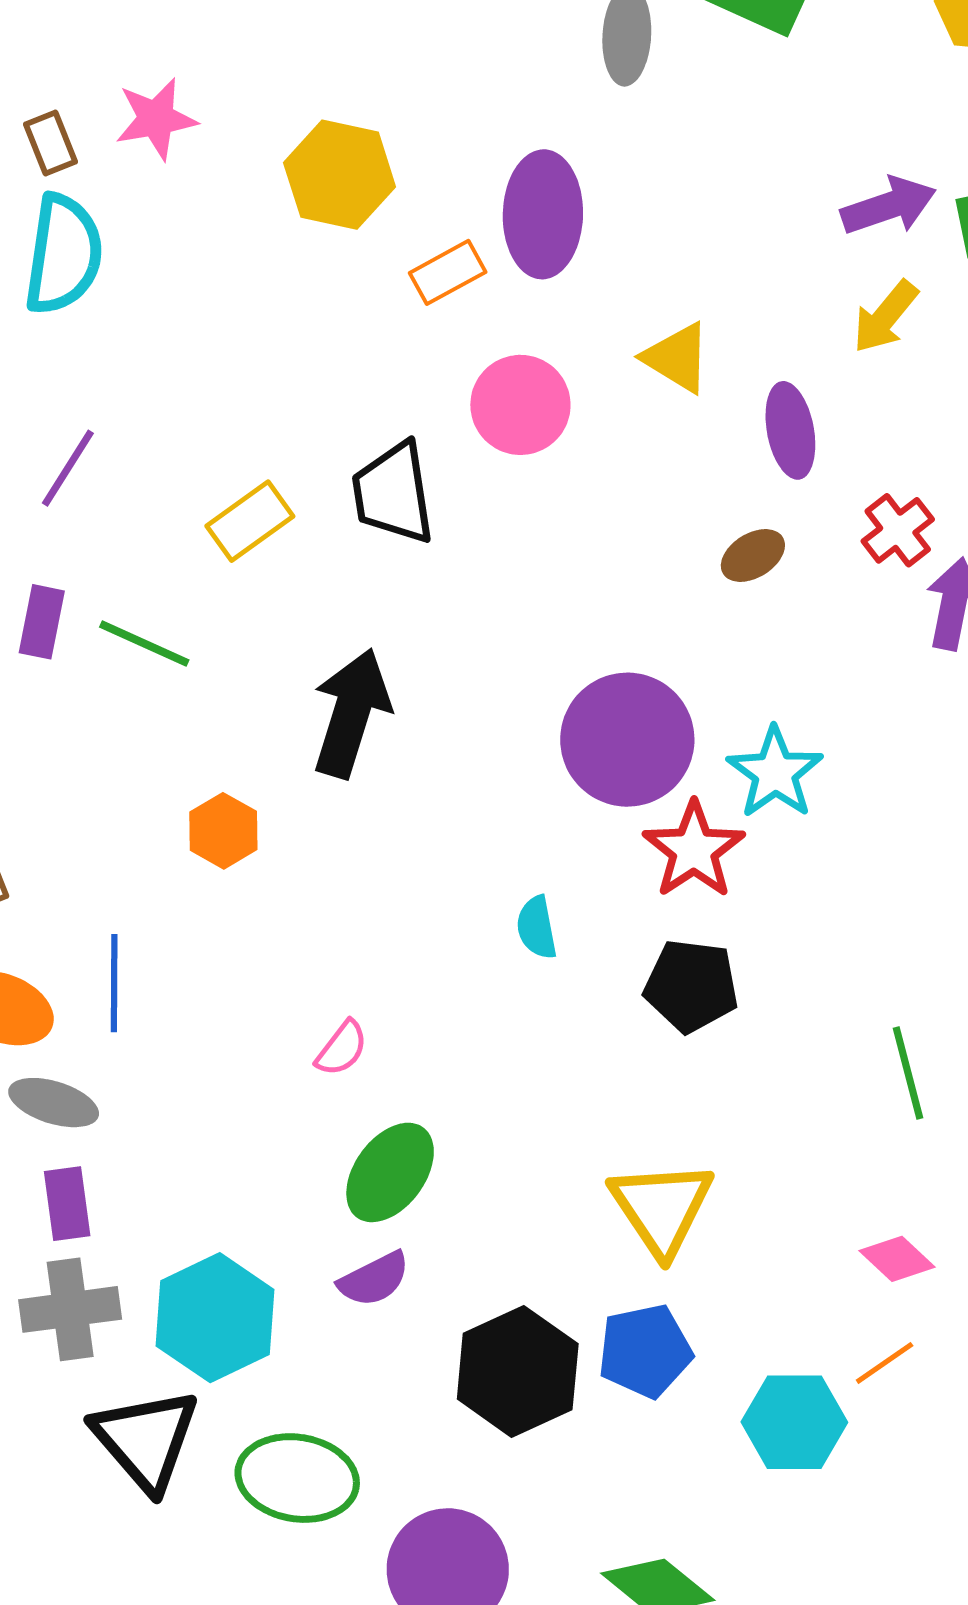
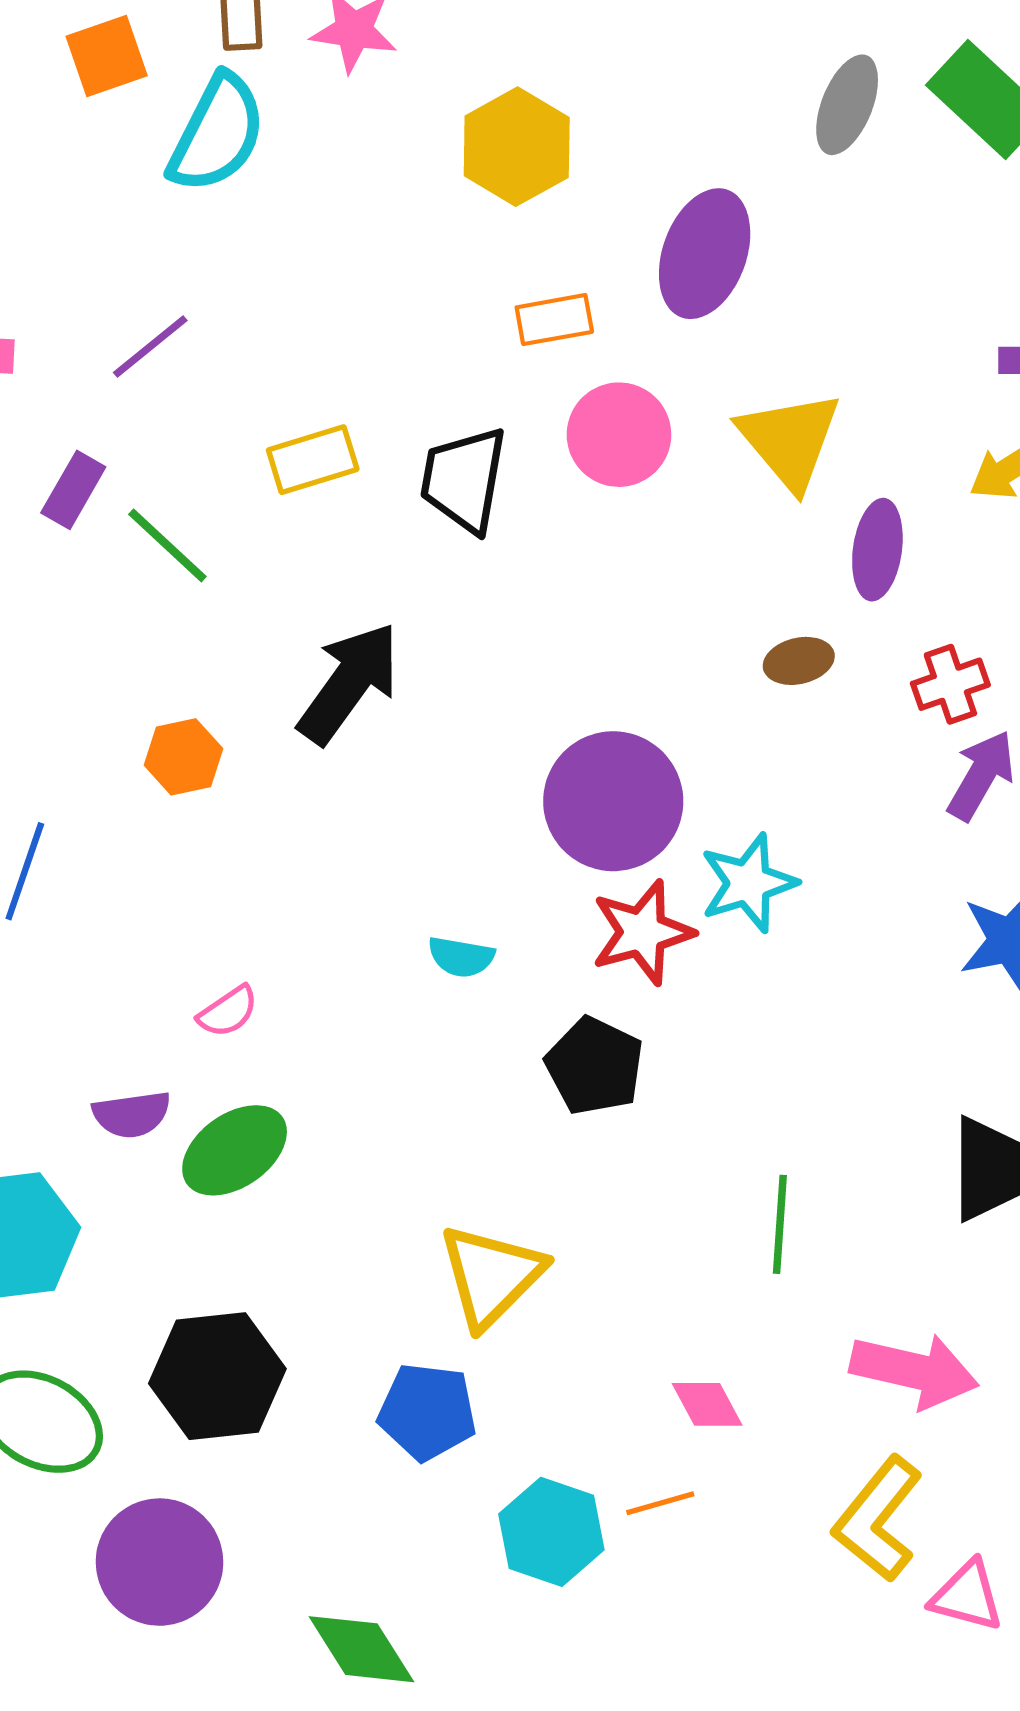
orange rectangle: (448, 272) -> (554, 320), moved
yellow triangle: (677, 358) -> (790, 440), size x1.4
cyan semicircle: (537, 927) -> (461, 957), turned -88
purple semicircle: (374, 1279) -> (132, 1114), moved
black hexagon: (518, 1371) -> (217, 1376), moved

